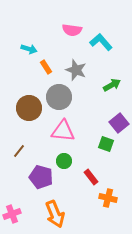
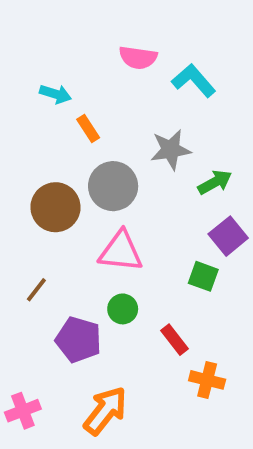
gray star: (76, 70) -> (171, 150), moved, turned -30
green arrow: (112, 85) -> (215, 182), moved
orange arrow: (55, 214) -> (105, 411), turned -120

